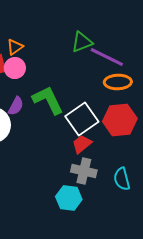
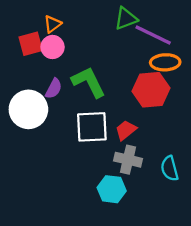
white square: (82, 119) -> (92, 127), moved, turned 32
red hexagon: (120, 120) -> (151, 90), moved

